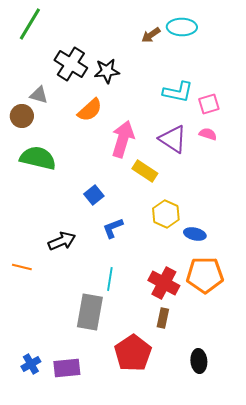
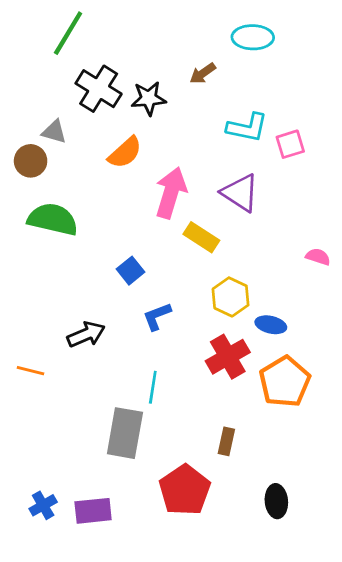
green line: (30, 24) -> (68, 33), moved
brown arrow: (151, 35) -> (203, 73), moved
pink semicircle: (208, 134) -> (318, 257), moved
orange pentagon: (205, 275) -> (285, 382), turned -30
red cross: (164, 283) -> (228, 357), moved, turned 32

